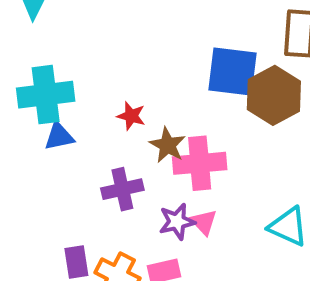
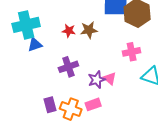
brown star: (168, 145) -> (89, 30), moved, turned -30
pink cross: (200, 163) -> (132, 52), moved, size x0.7

